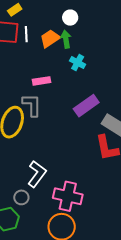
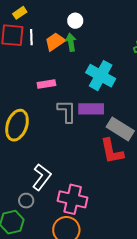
cyan cross: (78, 63) -> (101, 76), moved, size x1.8
gray L-shape: (32, 105) -> (67, 111), moved
purple rectangle: (86, 106) -> (91, 109), turned 35

